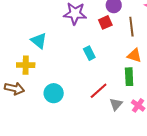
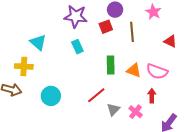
cyan rectangle: (89, 53) -> (77, 47), moved
orange triangle: (134, 56) -> (134, 70), moved
green rectangle: (129, 77) -> (111, 65), moved

